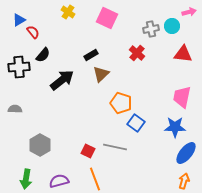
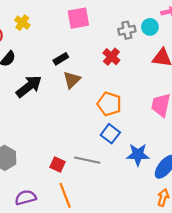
yellow cross: (68, 12) -> (22, 23), moved
pink square: (107, 18) -> (78, 18), turned -35
orange pentagon: (121, 103) -> (109, 104), moved
blue star: (175, 127) -> (138, 155), moved

